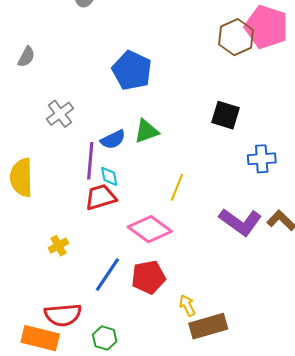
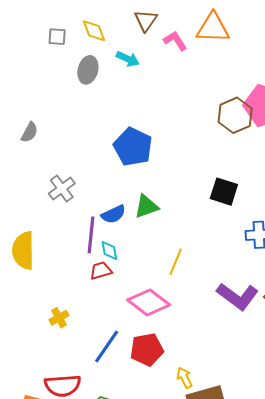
red trapezoid: (101, 197) -> (101, 271), size x0.7

